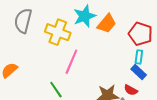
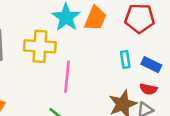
cyan rectangle: (139, 57) -> (125, 60), moved

